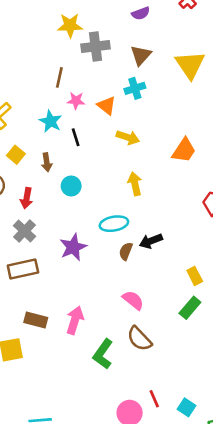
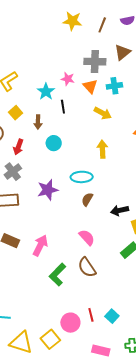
gray cross: (96, 46) -> (95, 62), moved
brown line: (59, 77) -> (102, 25), moved
cyan cross: (135, 88) -> (114, 86), moved
black arrow: (151, 241) -> (120, 210), moved
cyan square: (186, 407) -> (112, 316), moved

